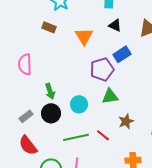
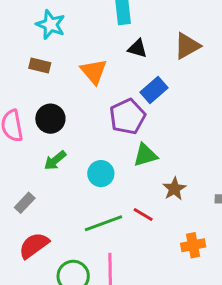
green arrow: (50, 91) -> (55, 160), turned 77
black circle: (51, 113) -> (50, 119), moved
red semicircle: (28, 145) -> (34, 245), turned 100

